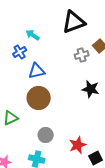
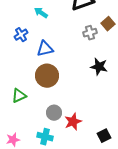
blue cross: (20, 52) -> (21, 35), moved
red star: (78, 145) -> (73, 122), moved

